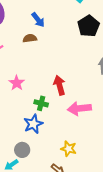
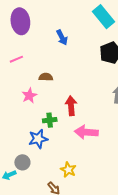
brown semicircle: (30, 38) -> (46, 77), moved
green cross: (41, 103) -> (50, 120), turned -32

